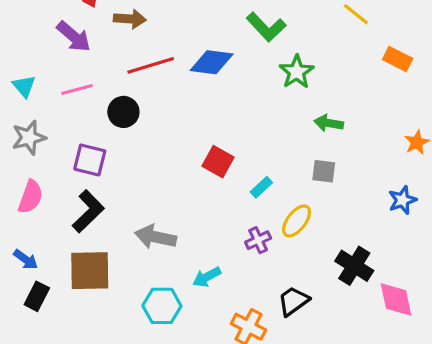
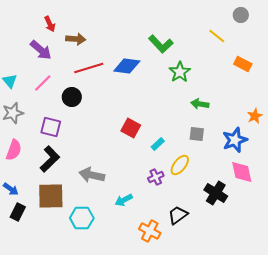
pink line: (77, 89) -> (43, 83), turned -30
blue star: (402, 200) -> (235, 140), moved, size x1.4
pink diamond: (396, 299) -> (242, 172), moved
cyan hexagon: (162, 306) -> (82, 218), moved

